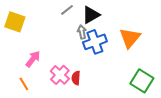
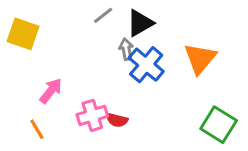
blue cross: (95, 42) -> (146, 65), turned -30
pink cross: (60, 75) -> (92, 115), turned 30
red semicircle: (76, 78) -> (117, 120), turned -80

